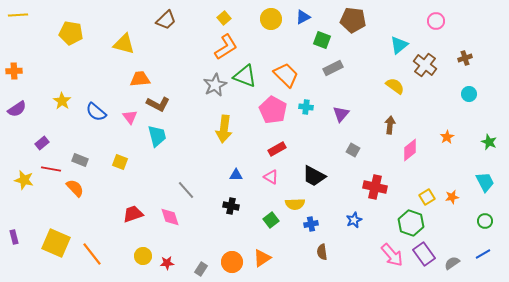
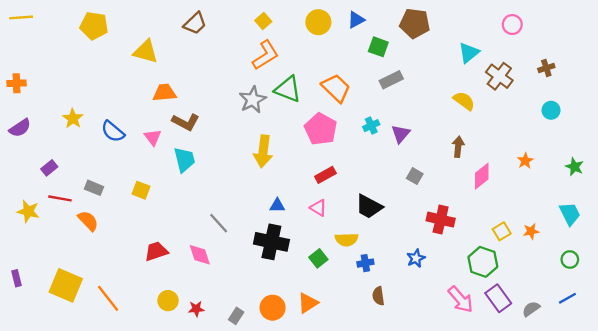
yellow pentagon: (71, 33) -> (94, 26), moved
cyan cross: (306, 107) -> (371, 126), moved, turned -32
black cross: (231, 206) -> (271, 242), size x1.8

